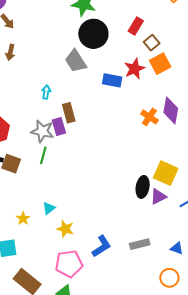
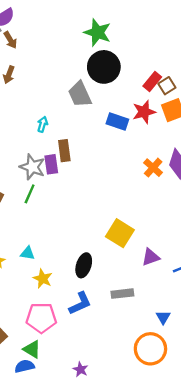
red rectangle: (136, 26) -> (152, 82), moved
yellow square: (166, 173) -> (120, 233), moved
black ellipse: (143, 187) -> (84, 265), moved
cyan triangle: (49, 208) -> (28, 253), turned 40
gray rectangle: (140, 244) -> (122, 294), moved
blue triangle: (177, 248) -> (163, 317), turned 32
orange circle: (169, 278) -> (150, 349), size x1.5

